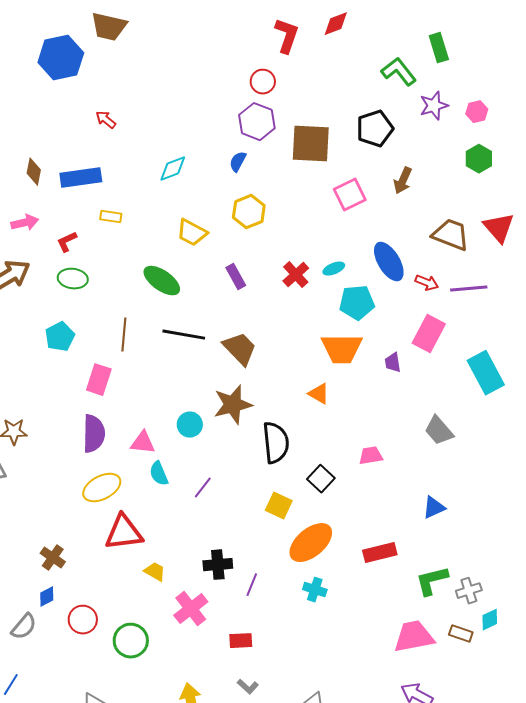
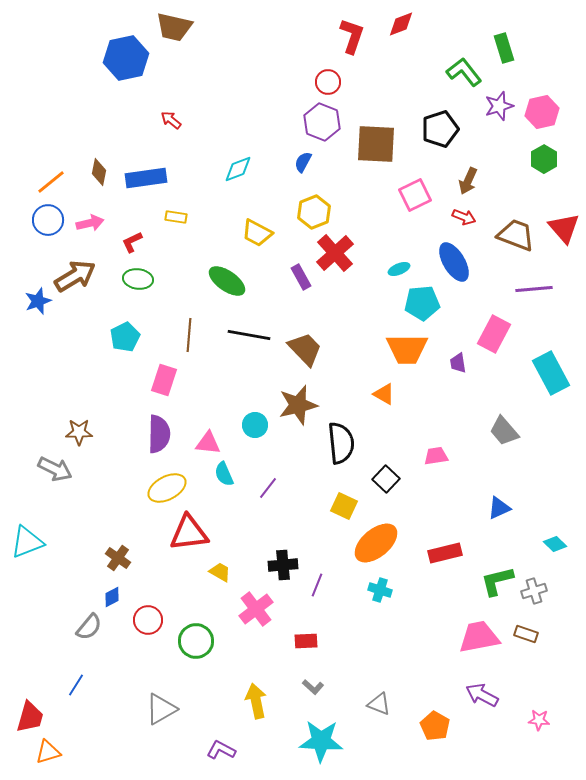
pink hexagon: (477, 112) -> (542, 112), size x1.5
red cross: (296, 275) -> (335, 253), moved, size x1.4
red arrow: (427, 283) -> (464, 217), moved
cyan diamond: (490, 620) -> (555, 544), moved, turned 70

